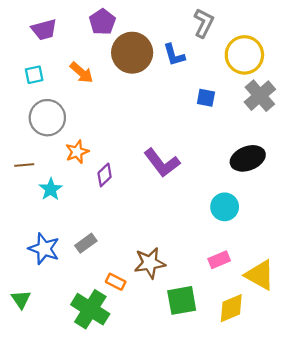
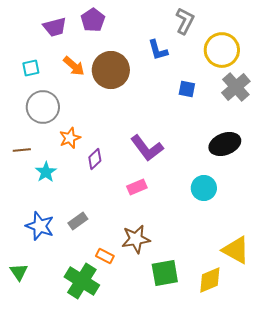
purple trapezoid: (44, 30) -> (55, 27), moved
brown circle: (132, 53) -> (111, 70), moved
pink rectangle: (219, 260) -> (137, 187), moved

